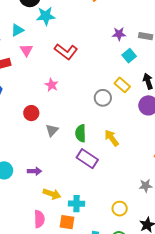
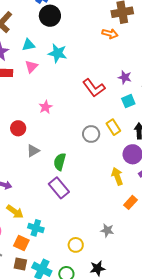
cyan star: (46, 16) -> (58, 53), moved
red L-shape: (66, 52) -> (94, 88), moved
yellow arrow: (112, 138) -> (117, 176), moved

